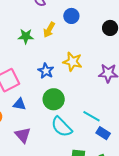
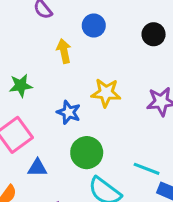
yellow arrow: (49, 30) -> (64, 51), turned 147
green star: (26, 36) -> (21, 86), moved

